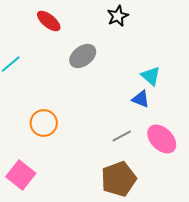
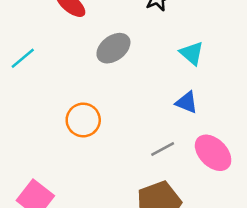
cyan triangle: (151, 76) -> (192, 53), moved
orange circle: (44, 123) -> (83, 120), moved

